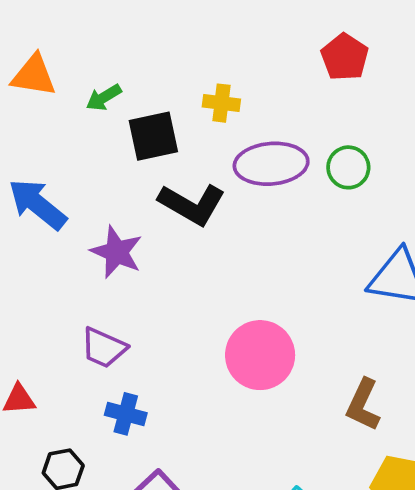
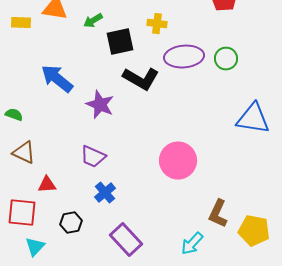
brown L-shape: (363, 405) -> (218, 214), moved
blue cross: (126, 414) -> (105, 193), turned 35

